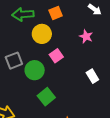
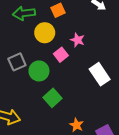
pink star: (86, 36) -> (77, 40), moved
white rectangle: (92, 76) -> (100, 74), size x1.5

